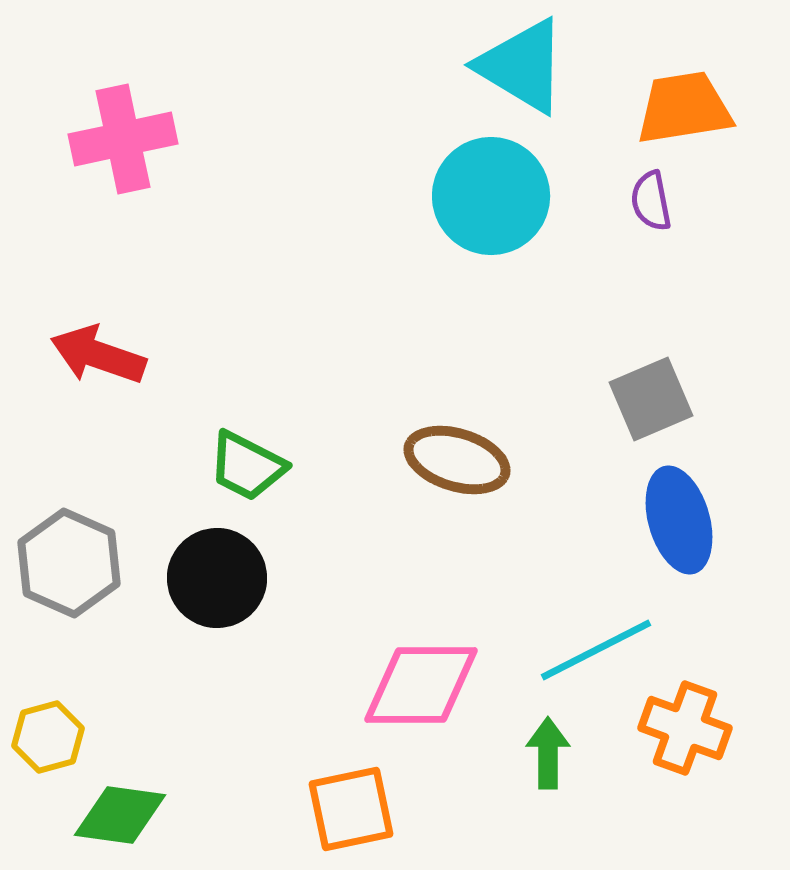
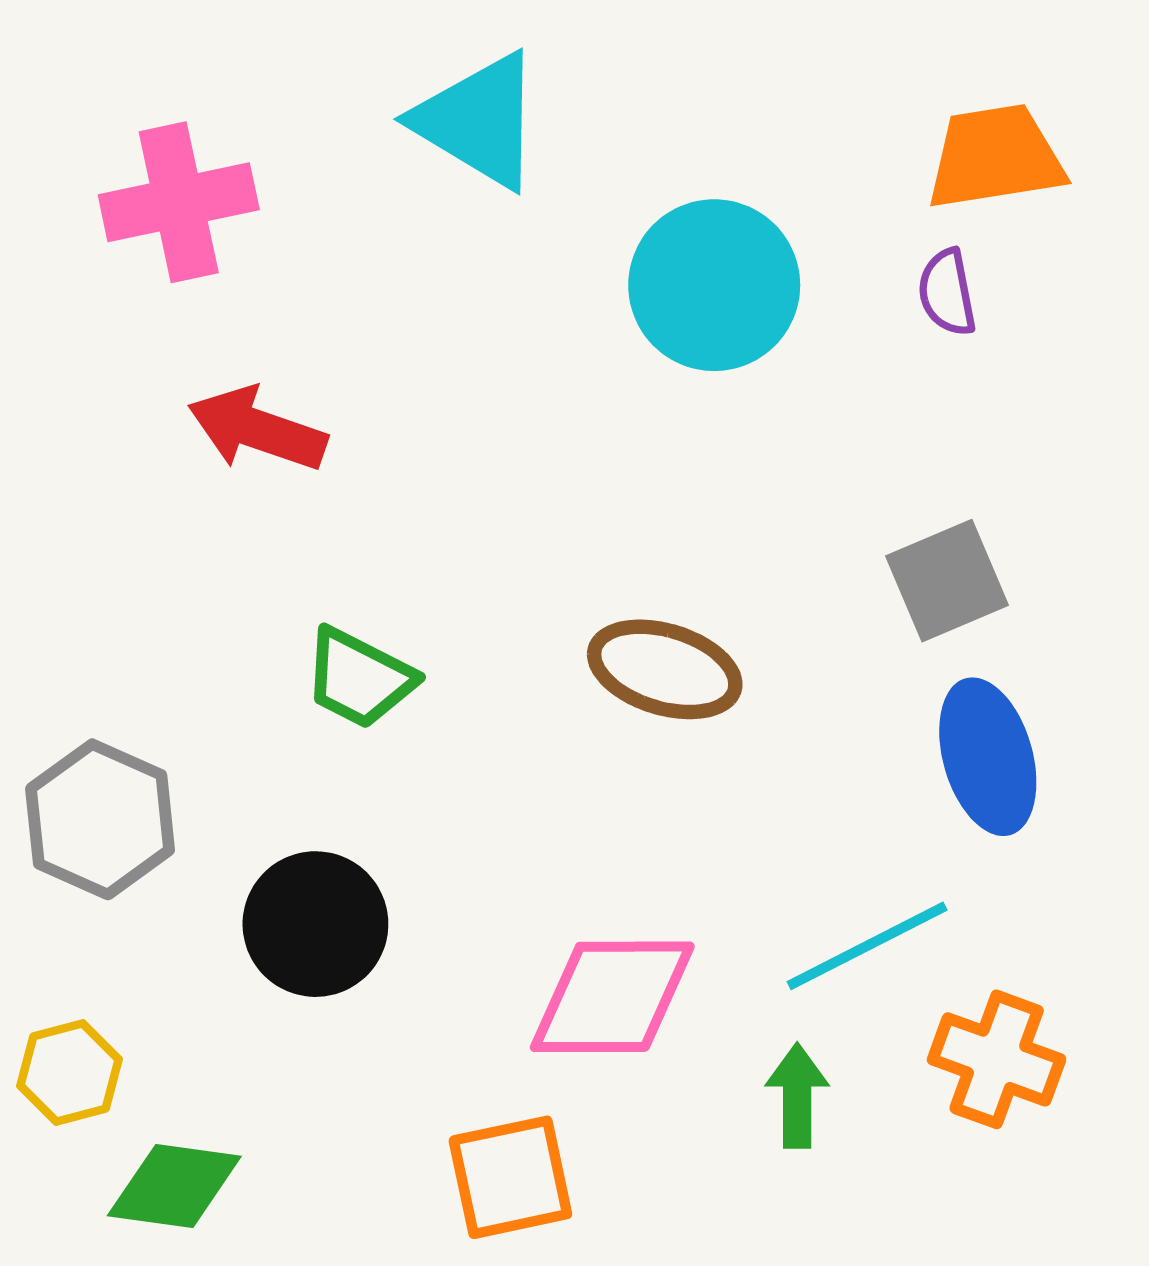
cyan triangle: (522, 66) -> (478, 121), moved
red arrow: (98, 355) -> (257, 429), moved
black circle: (217, 578) -> (315, 924), moved

